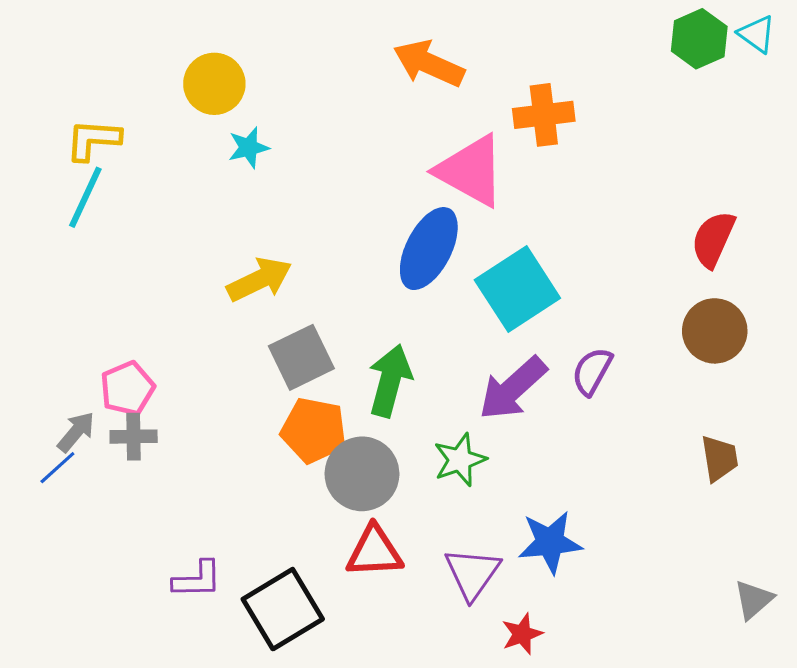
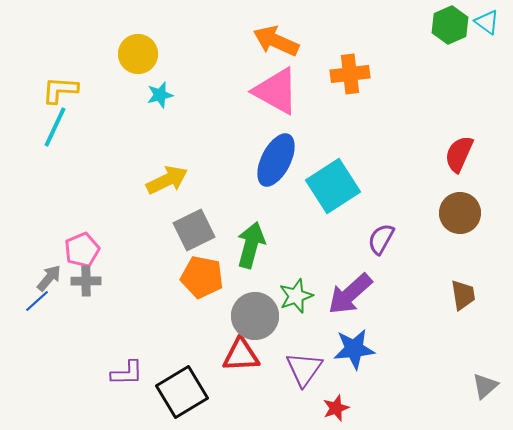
pink triangle: (471, 171) -> (276, 91), moved
purple arrow: (513, 388) -> (350, 294), moved
gray circle: (362, 474) -> (255, 316), moved

